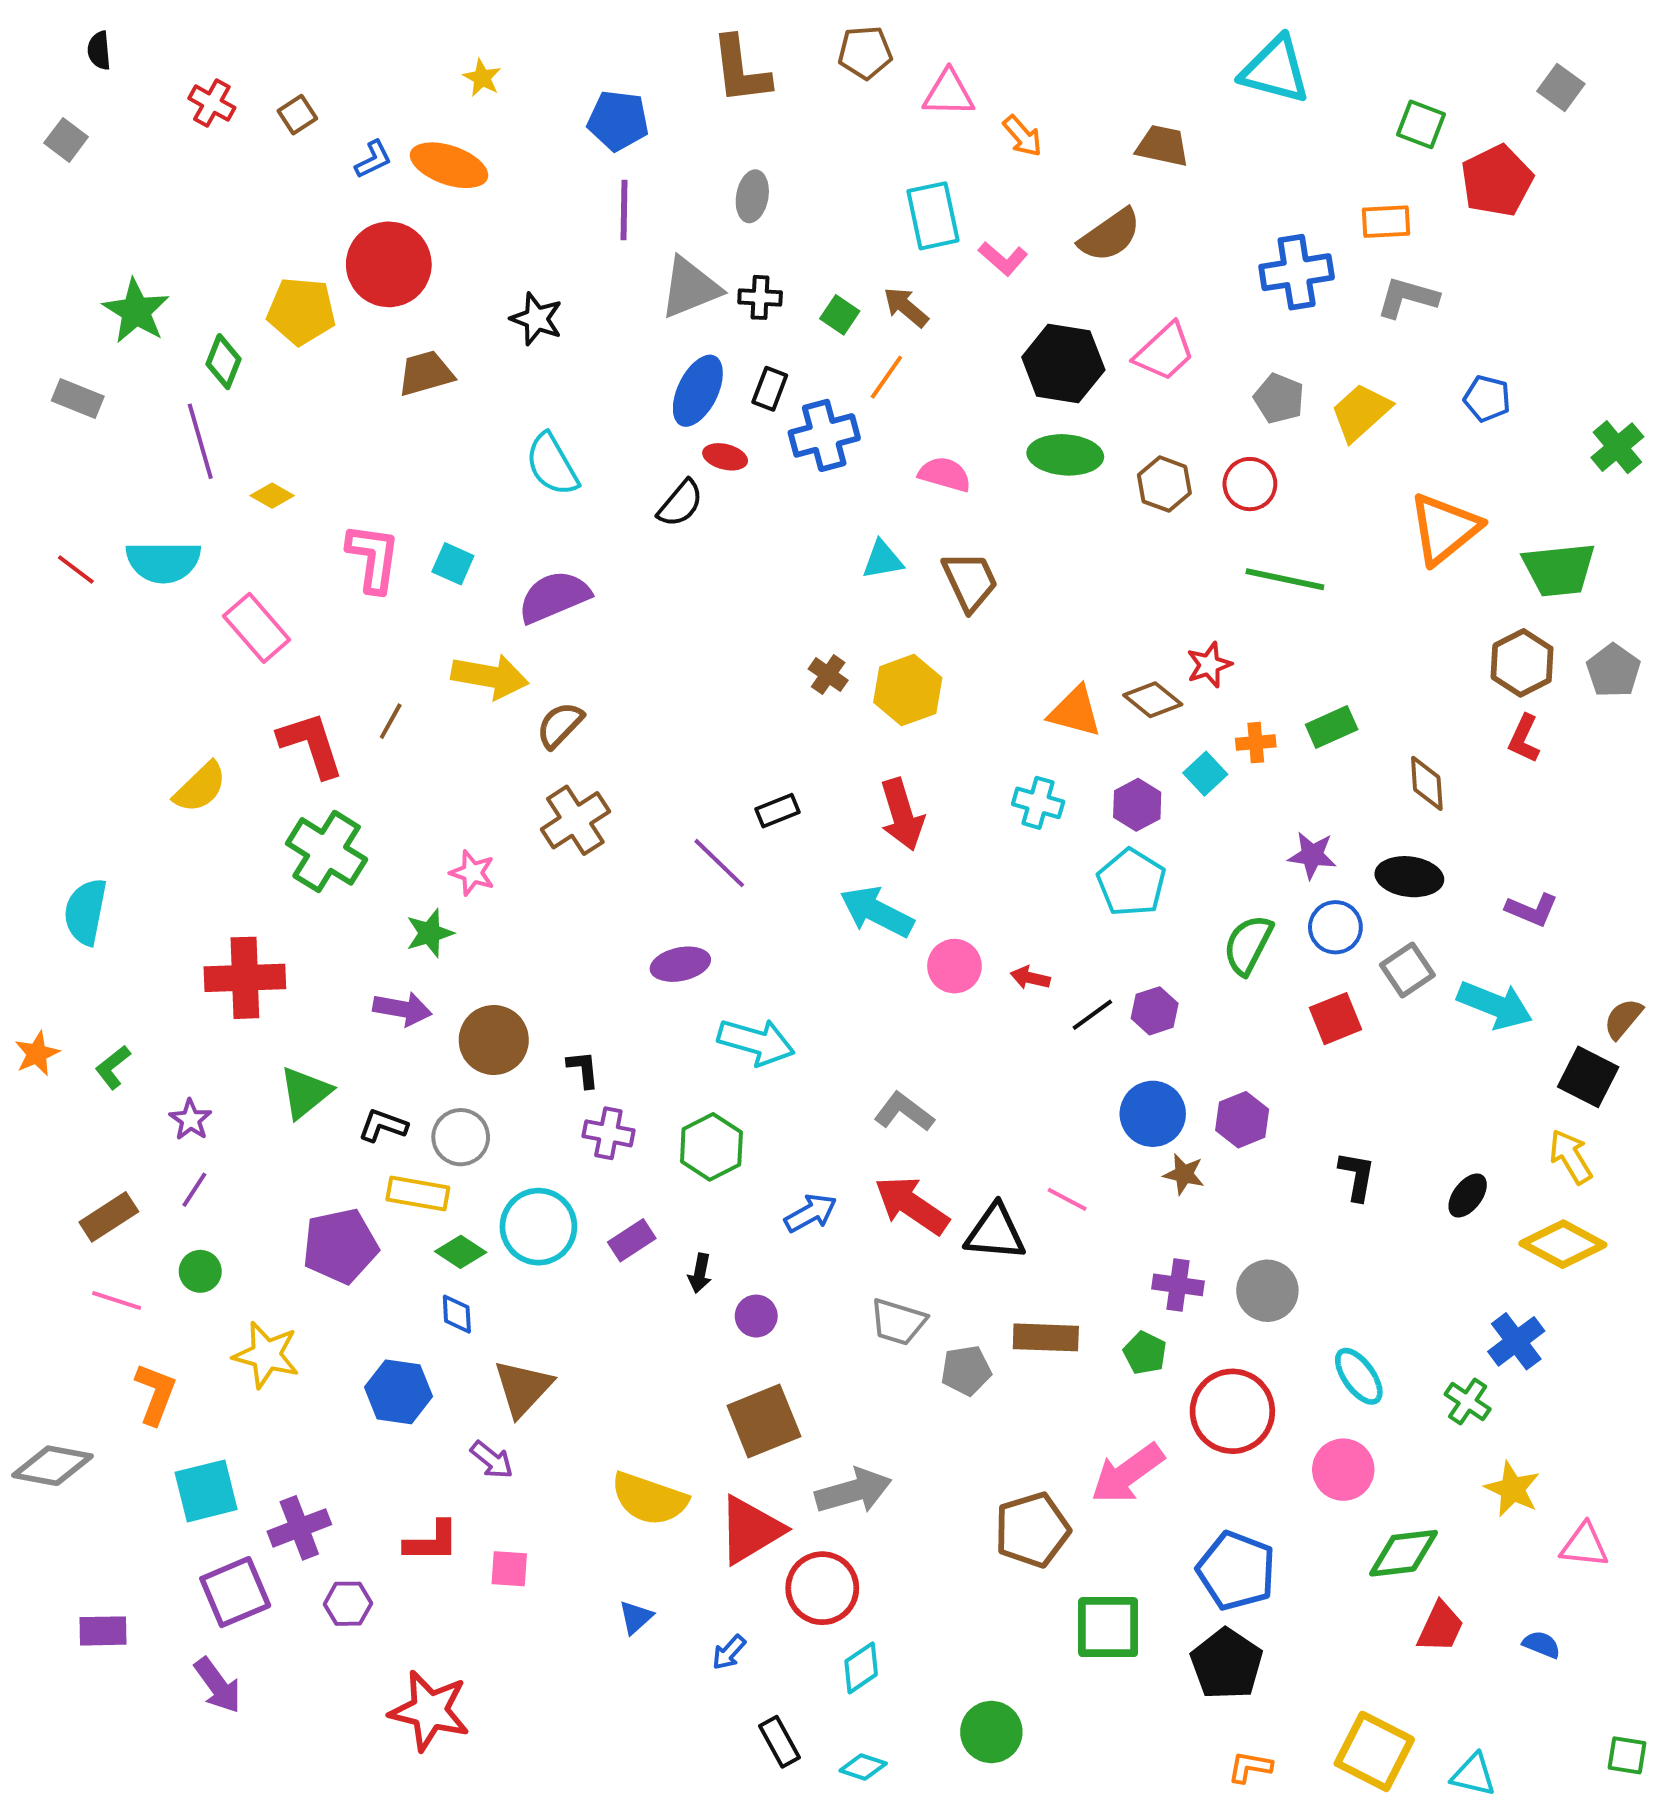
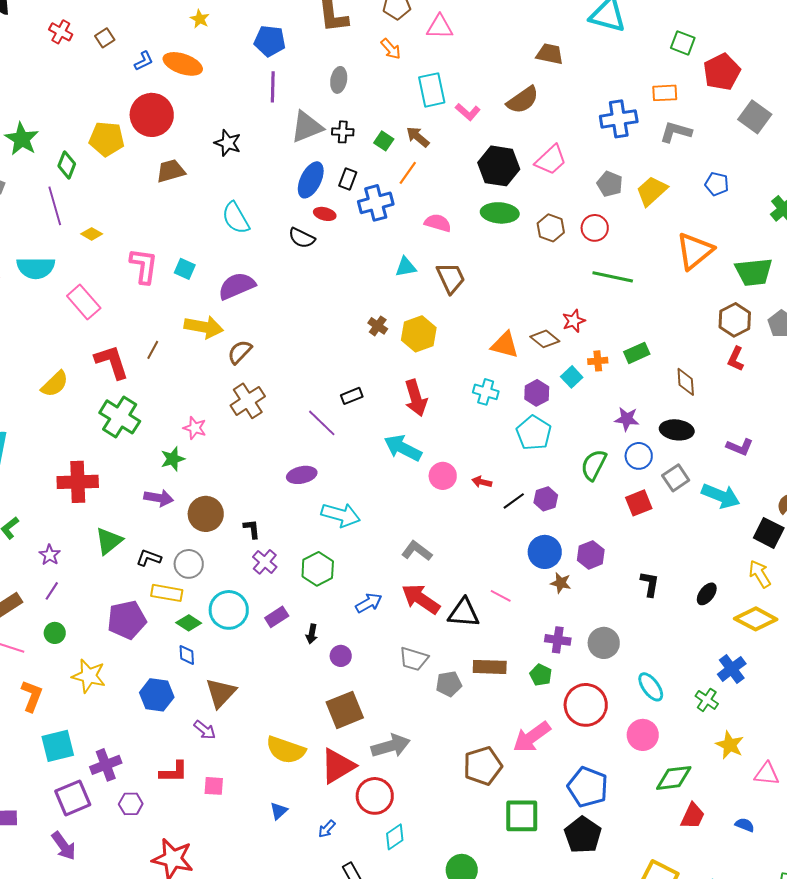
gray square: (1561, 87) -> (755, 117), moved, size x1.4
orange arrow: (1022, 136) -> (391, 49), moved
black semicircle: (680, 503) -> (302, 238), turned 76
purple cross: (608, 1133) -> (265, 562), turned 30

